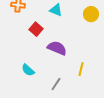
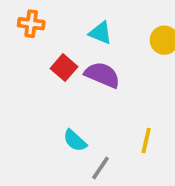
purple semicircle: (57, 48) -> (102, 75), moved
cyan semicircle: (28, 70) -> (75, 141), moved

